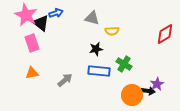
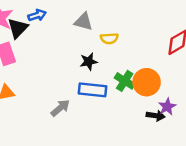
black triangle: (41, 23) -> (18, 28), turned 36
gray arrow: (65, 80) -> (60, 108), moved
orange circle: (132, 95) -> (147, 82), moved

